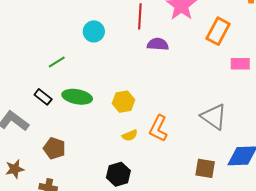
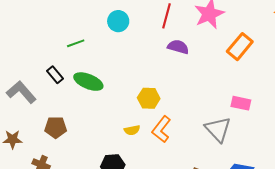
pink rectangle: (240, 64) -> (241, 103), moved
yellow hexagon: (124, 102) -> (149, 98), moved
brown pentagon: (54, 148) -> (56, 127), turned -30

